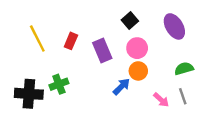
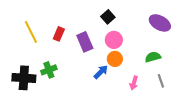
purple ellipse: (174, 26) -> (160, 23), moved, turned -30
gray line: (183, 96) -> (161, 81), moved
pink arrow: (161, 100) -> (134, 83), turned 64

